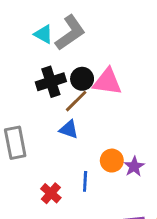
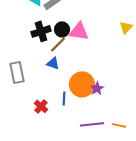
orange circle: (112, 161) -> (82, 84), size x1.6

